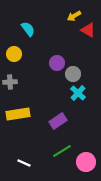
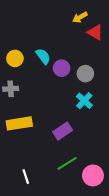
cyan semicircle: (28, 29) -> (43, 56), moved
gray circle: (73, 74) -> (85, 74), moved
white line: (24, 163) -> (26, 177), turned 48

